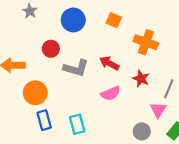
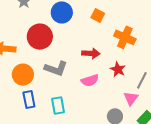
red circle: (51, 49) -> (40, 37), size x1.6
red arrow: (109, 63) -> (91, 53), turned 150
gray L-shape: (76, 68) -> (56, 69), moved

